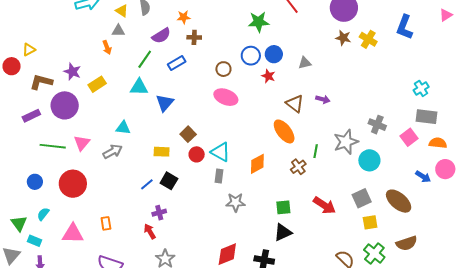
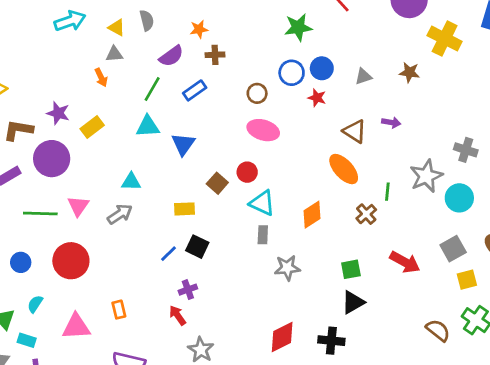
brown star: (343, 38) -> (409, 72), moved
yellow cross: (368, 39) -> (445, 39), size x1.4
red circle: (197, 154) -> (247, 172), moved

